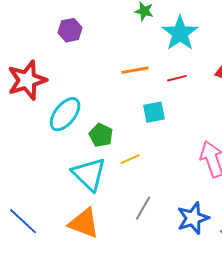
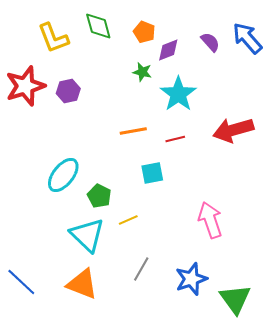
red star: (27, 80) -> (25, 86), moved

